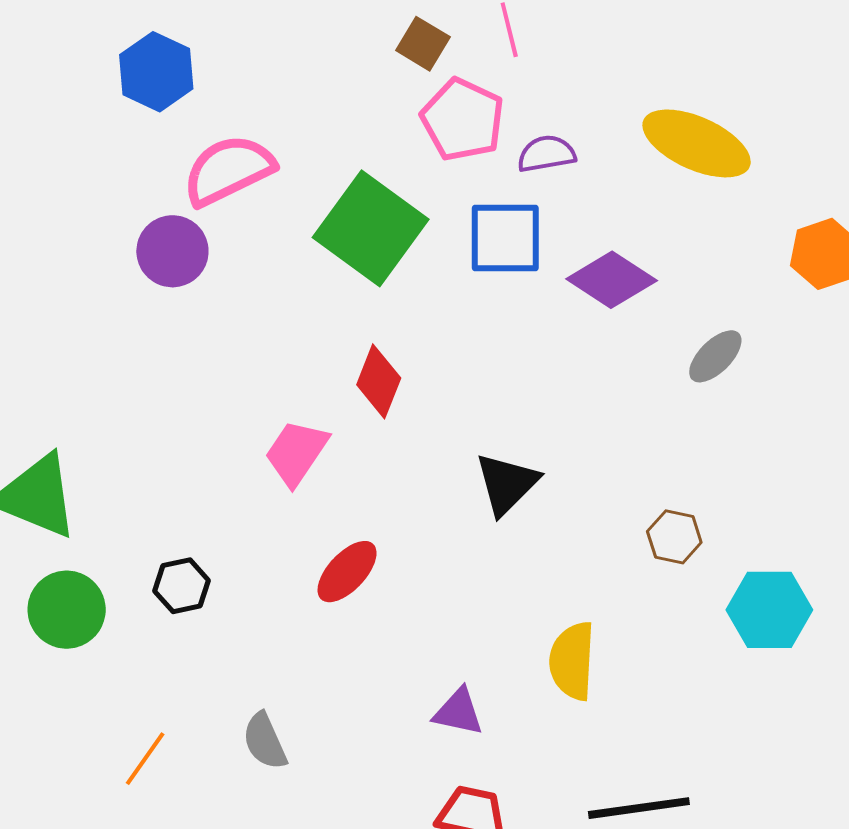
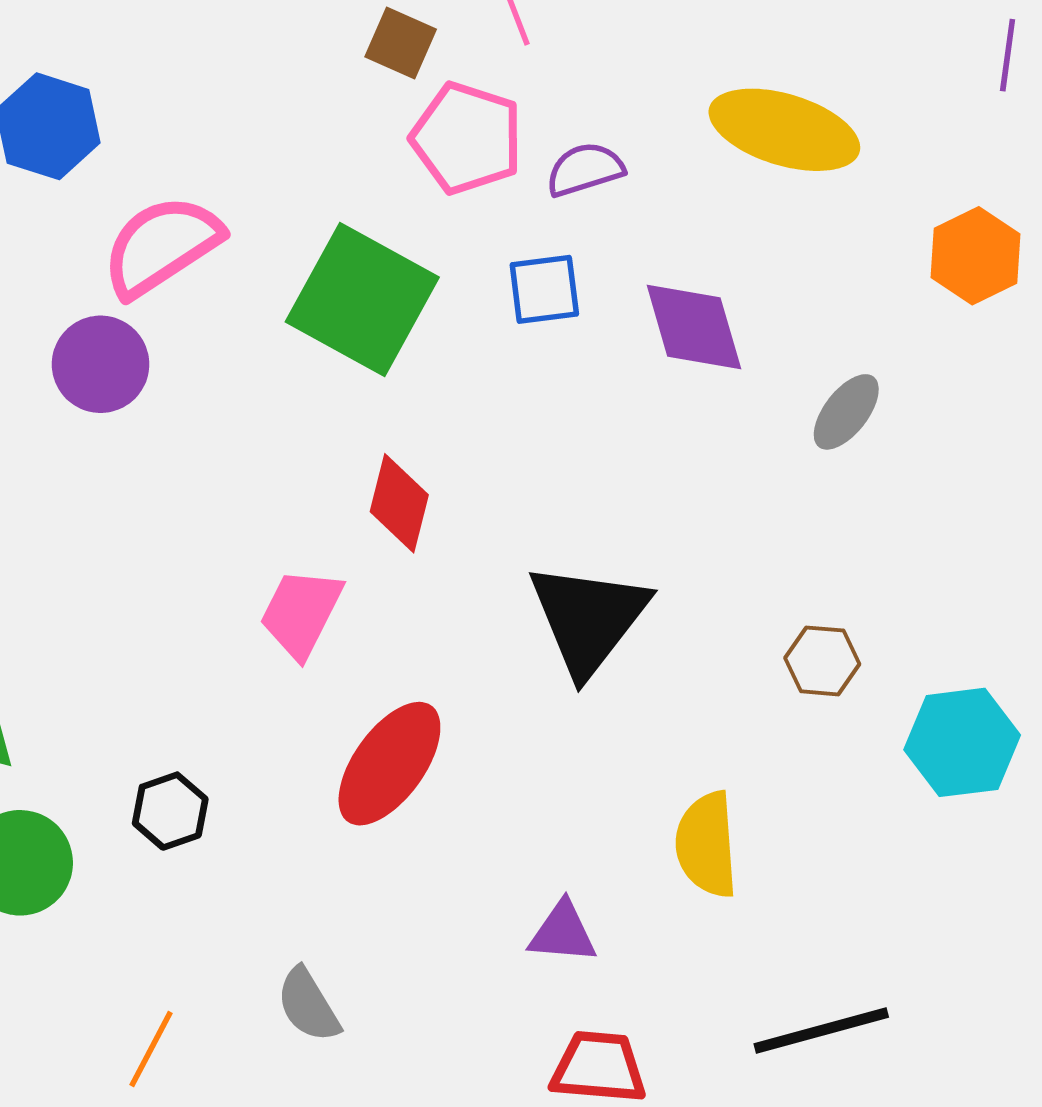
blue square: (505, 238) -> (544, 289), size x0.7
purple diamond: (612, 280) -> (694, 327), turned 48
black triangle: (507, 484) -> (588, 619), size x1.4
red ellipse: (347, 572) -> (389, 764), size x1.4

